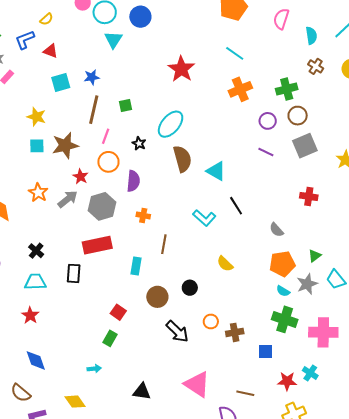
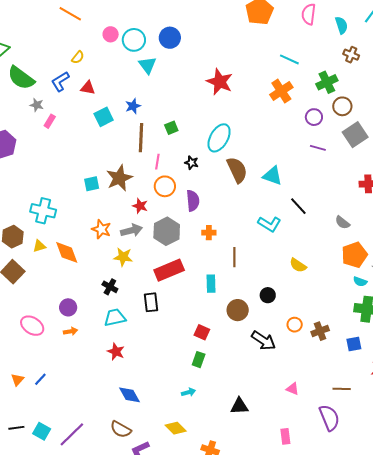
cyan line: (235, 53) -> (289, 59), moved
yellow star: (36, 117) -> (123, 257), moved
gray arrow: (68, 199) -> (132, 230), turned 35
pink triangle: (197, 384) -> (293, 389), size x0.5

